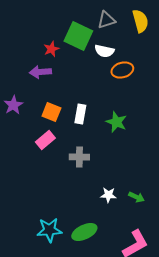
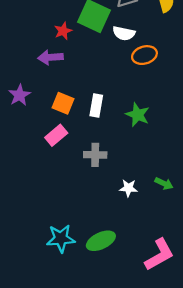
white star: (108, 195) -> (128, 188), moved
green arrow: (136, 197) -> (164, 183), moved

